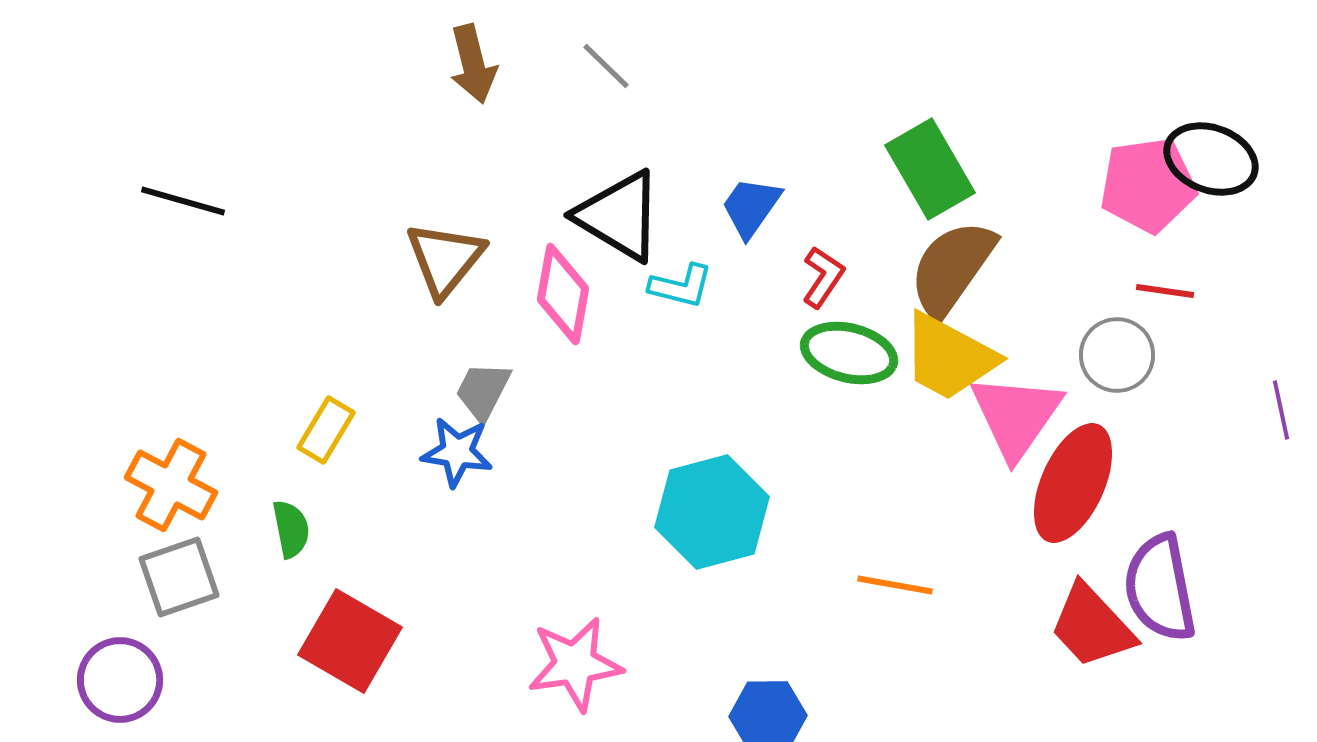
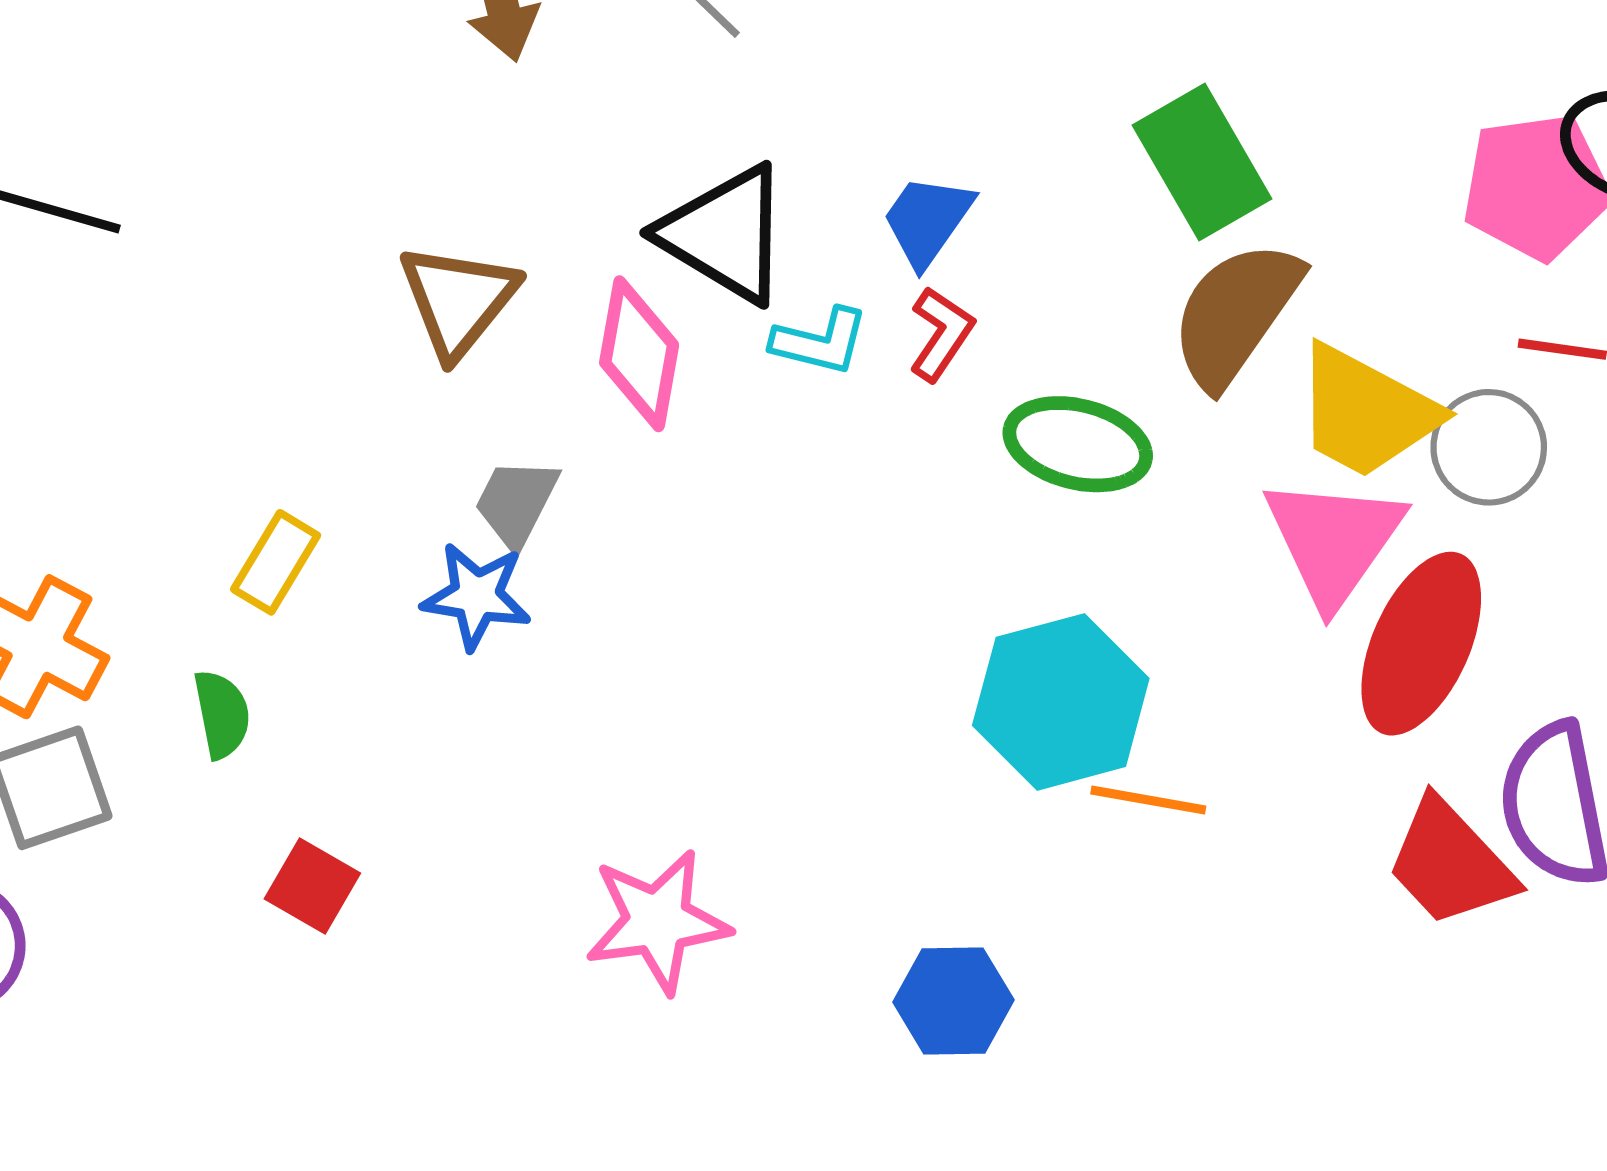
red L-shape: (823, 277) -> (941, 334), moved
yellow trapezoid: (949, 357) -> (1366, 412), moved
cyan hexagon: (712, 512) -> (1061, 702), moved
red square: (350, 641) -> (312, 886), size x0.6

